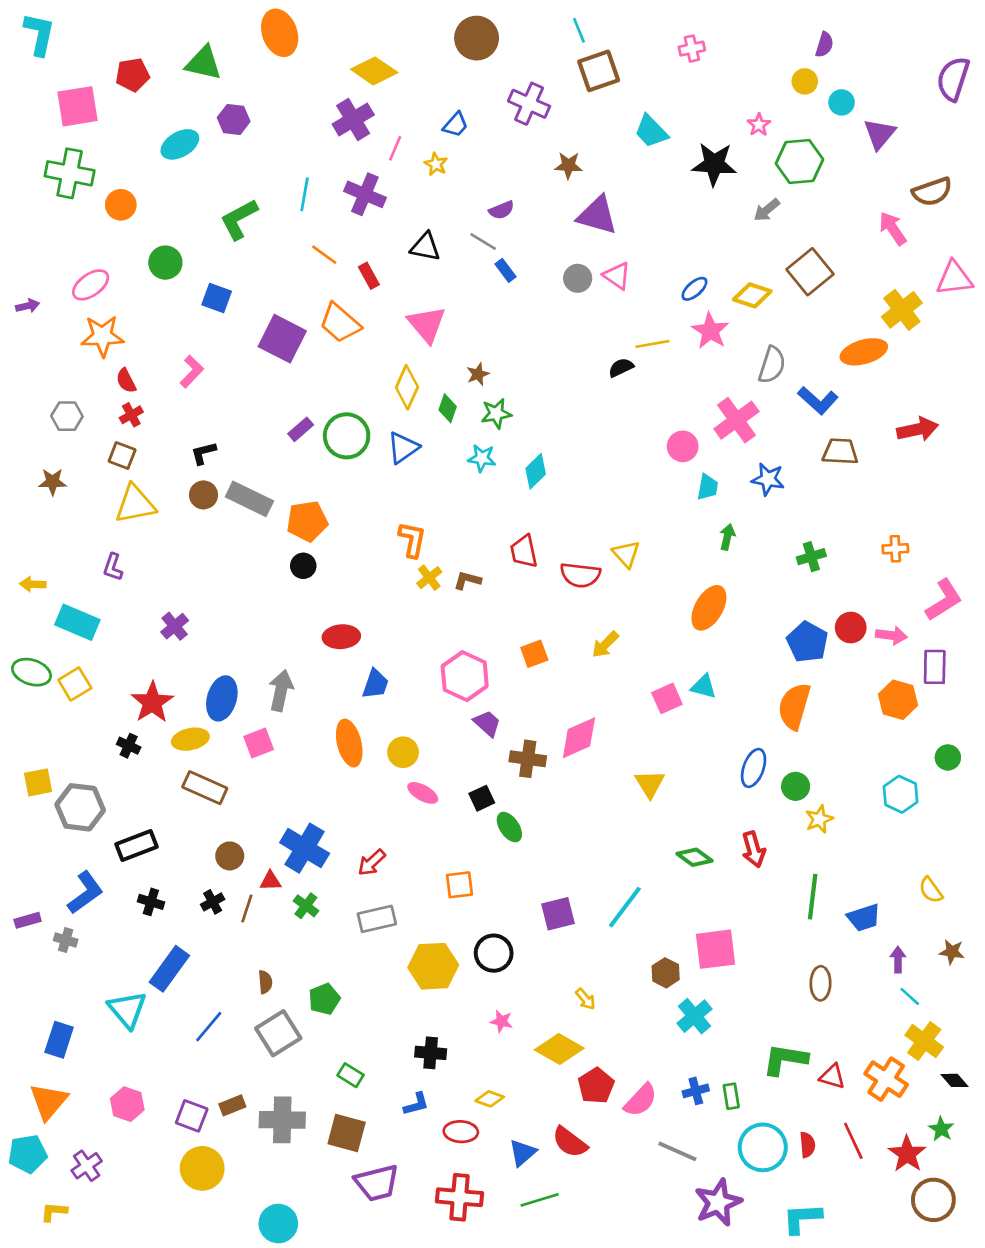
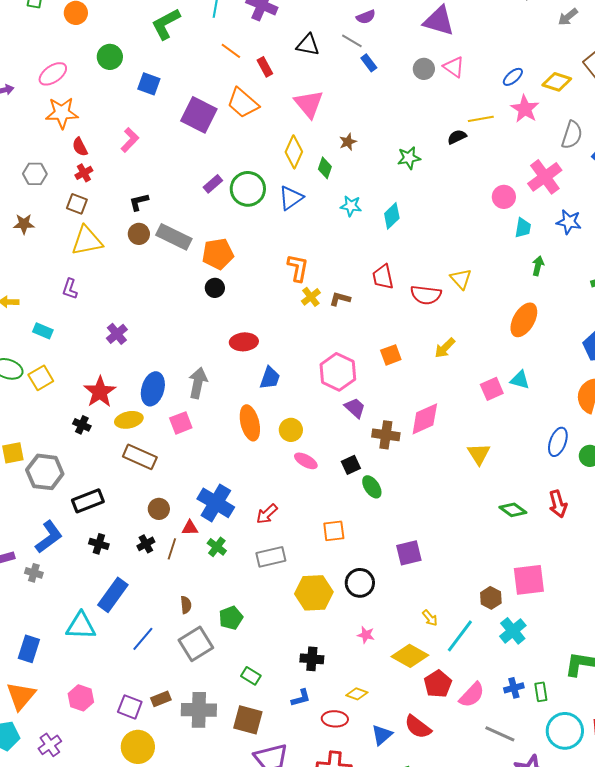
green star: (496, 414) -> (409, 158), moved
cyan rectangle: (77, 622) -> (43, 331), size x0.6
cyan line: (625, 907) -> (460, 636), moved
cyan triangle: (127, 1010) -> (81, 626), turned -48

